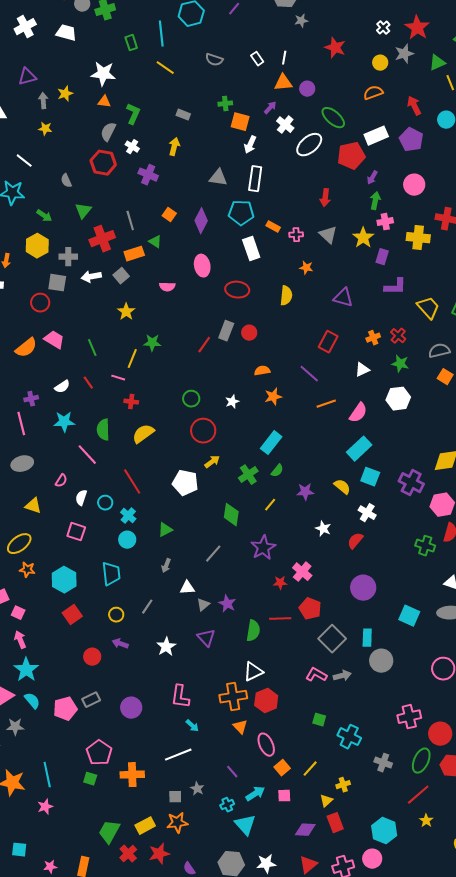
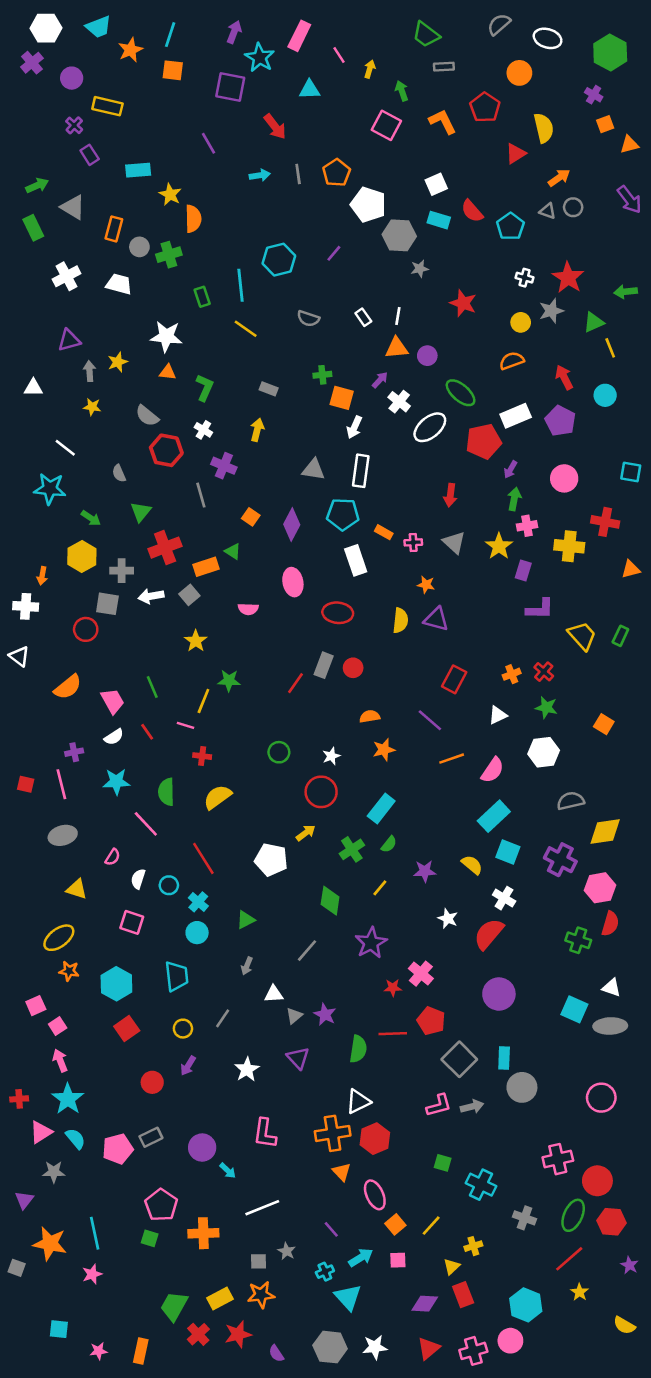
white cross: (383, 28) -> (525, 278), turned -32
gray semicircle: (108, 132) -> (147, 416), moved, turned -78
gray line: (130, 221) -> (201, 495), moved
purple triangle: (343, 298) -> (436, 619), moved
pink trapezoid: (54, 340) -> (113, 701), moved, turned 30
gray semicircle: (439, 351) -> (571, 801), moved
red circle: (203, 431) -> (321, 792), moved
red semicircle: (355, 541) -> (489, 934), size x1.5
pink square: (18, 613) -> (58, 1026), turned 32
cyan square: (409, 616) -> (574, 1009), moved
purple arrow: (120, 644) -> (188, 1066), turned -77
pink L-shape: (316, 675) -> (439, 1105), turned 135
cyan arrow: (192, 726) -> (228, 1171), moved

